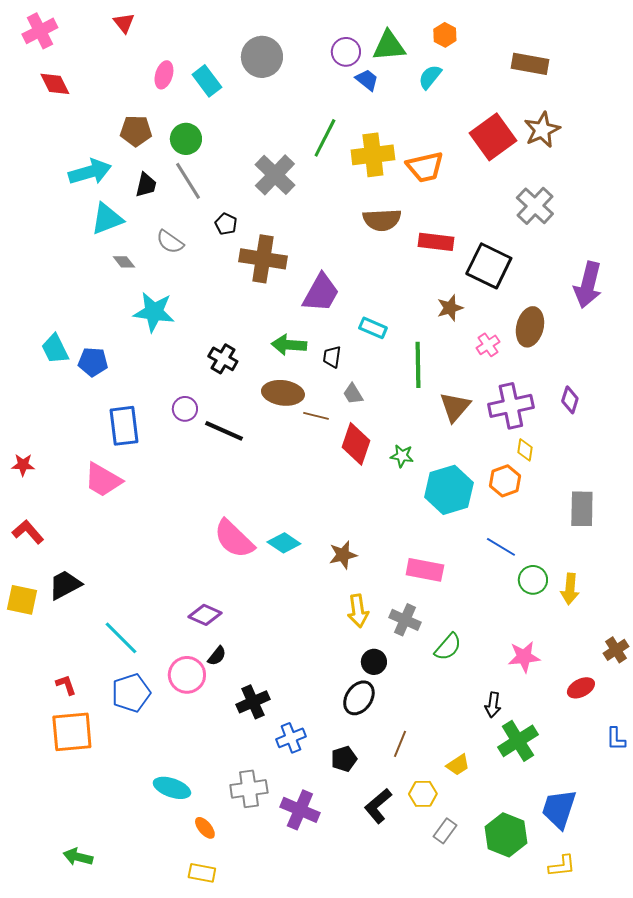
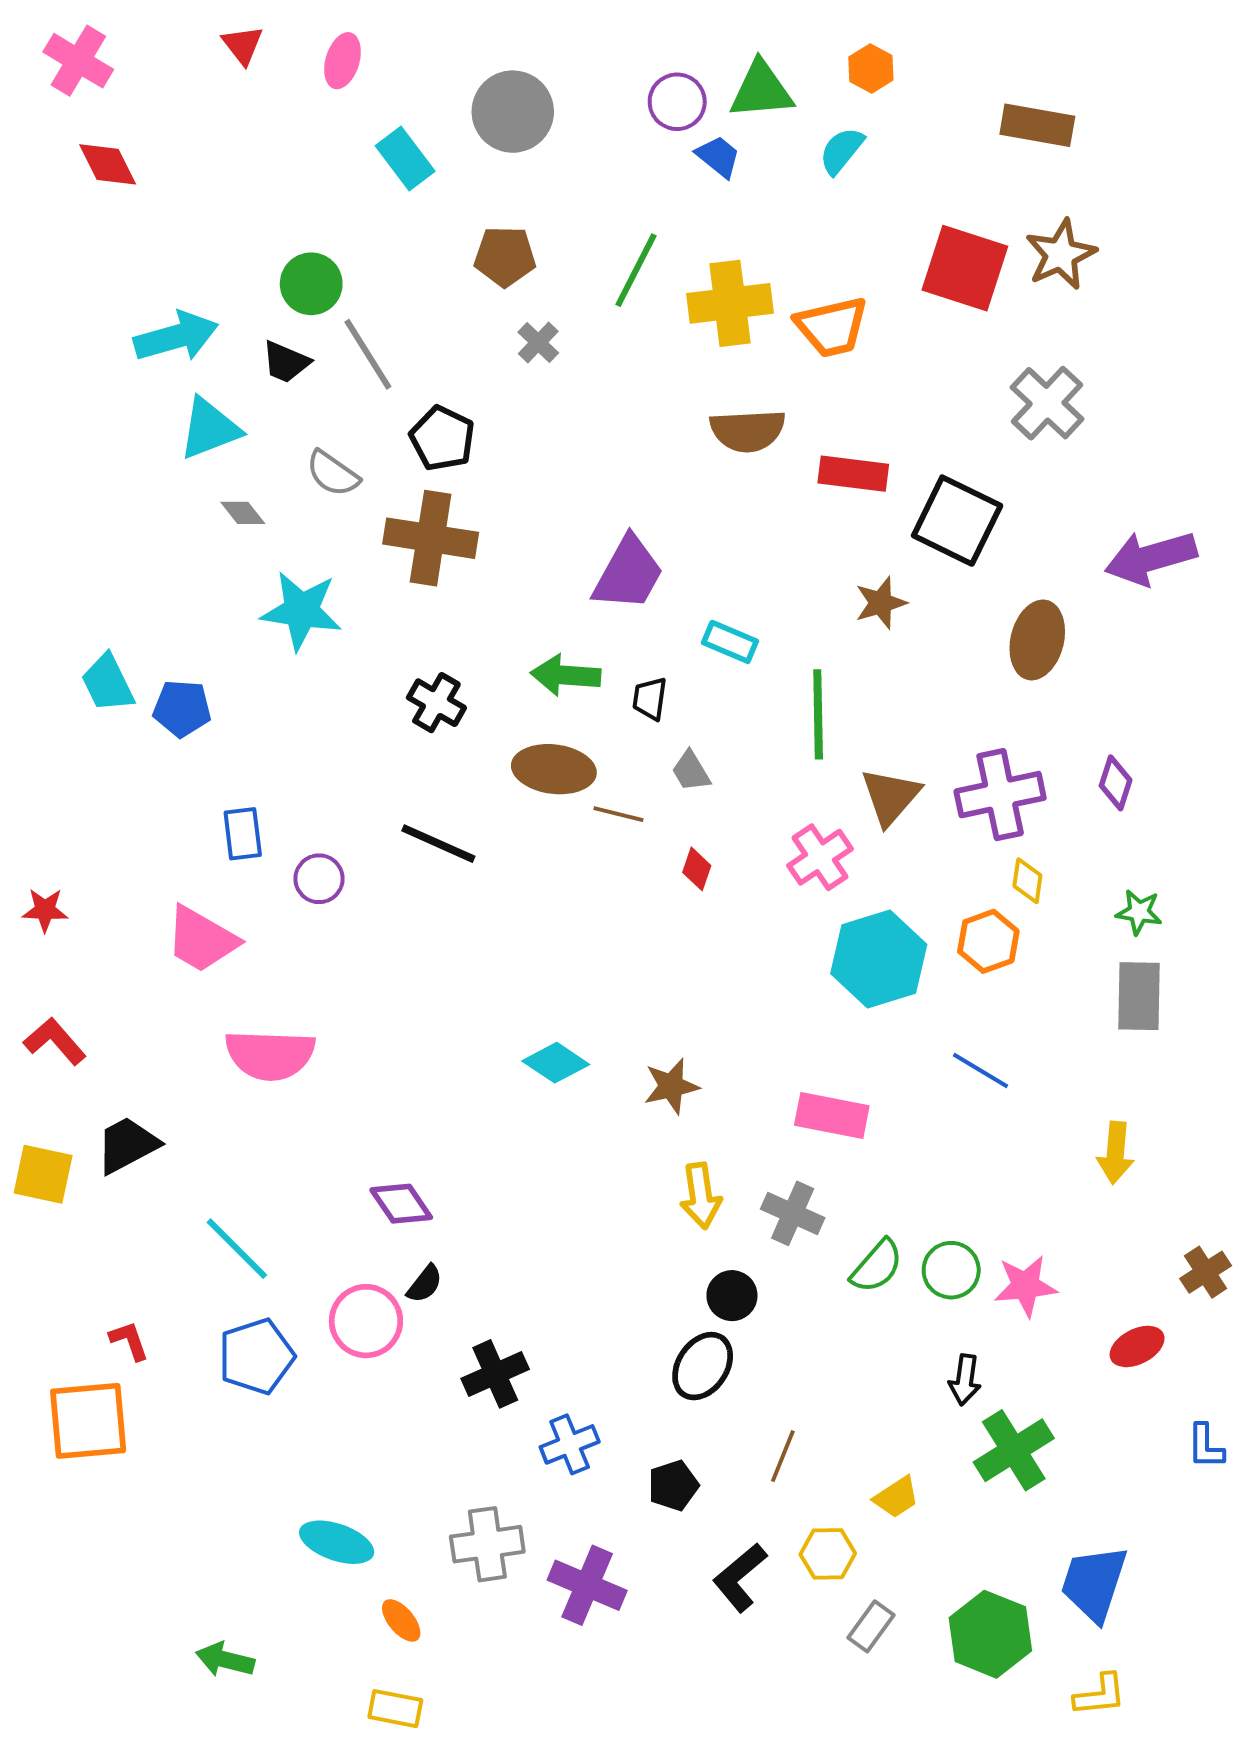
pink cross: (40, 31) -> (78, 61), turned -32
pink ellipse: (164, 75) -> (342, 61), moved
brown pentagon: (136, 131) -> (505, 256), moved
red square: (493, 137) -> (965, 268), turned -36
green circle: (186, 139) -> (311, 284), moved
gray cross: (275, 175) -> (538, 343), size x0.5
black trapezoid: (146, 185) -> (286, 362), turned 100
black pentagon: (226, 224) -> (442, 438), size x1.5
brown cross: (263, 259) -> (431, 538), moved
purple arrow: (588, 285) -> (1151, 558), turned 60
pink cross: (488, 345) -> (820, 857), moved, size x1.4
purple circle: (185, 409) -> (319, 879), moved
blue rectangle: (124, 426) -> (243, 834), size x0.7
red diamond: (356, 444) -> (697, 869), size x0.5
green star: (402, 456) -> (1139, 912), moved
pink semicircle: (234, 539) -> (270, 1055), moved, turned -42
green circle: (533, 580) -> (951, 1270), moved
purple diamond: (205, 615) -> (401, 1204), turned 32
orange square: (72, 732) -> (88, 1421), moved
green arrow: (78, 857) -> (225, 1660), moved

